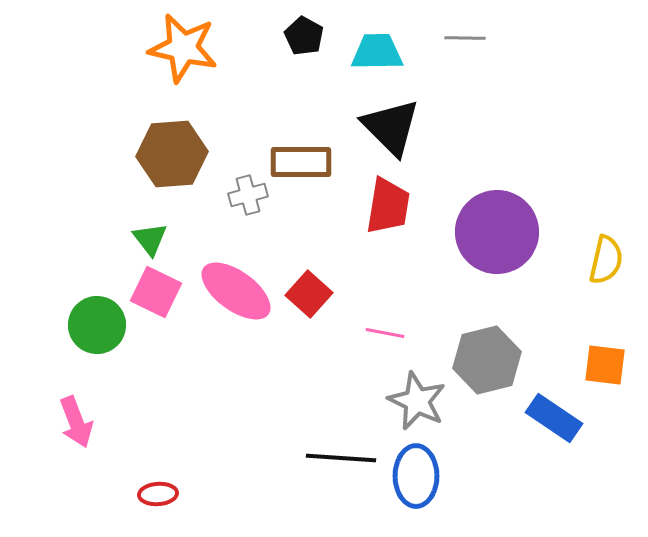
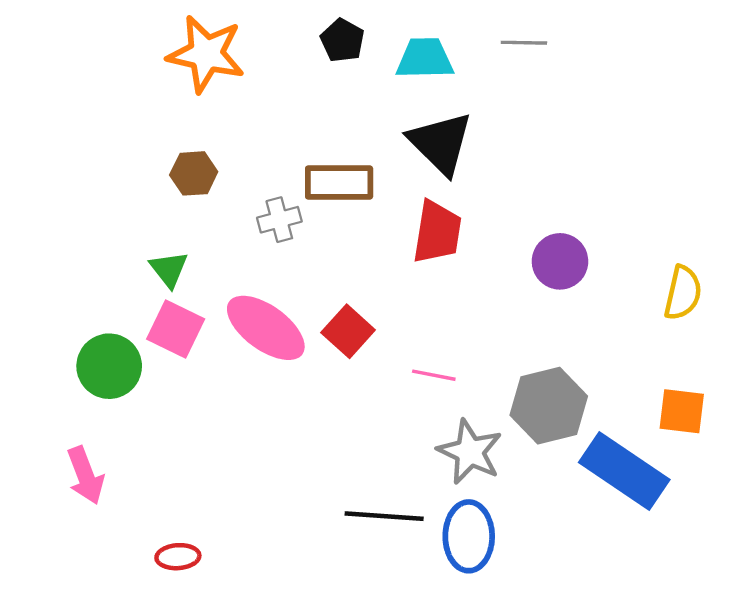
brown hexagon: (172, 154) -> (194, 173), size x0.6
purple circle: (497, 232) -> (560, 261), size x0.6
blue rectangle: (554, 418) -> (624, 471), size x1.4

